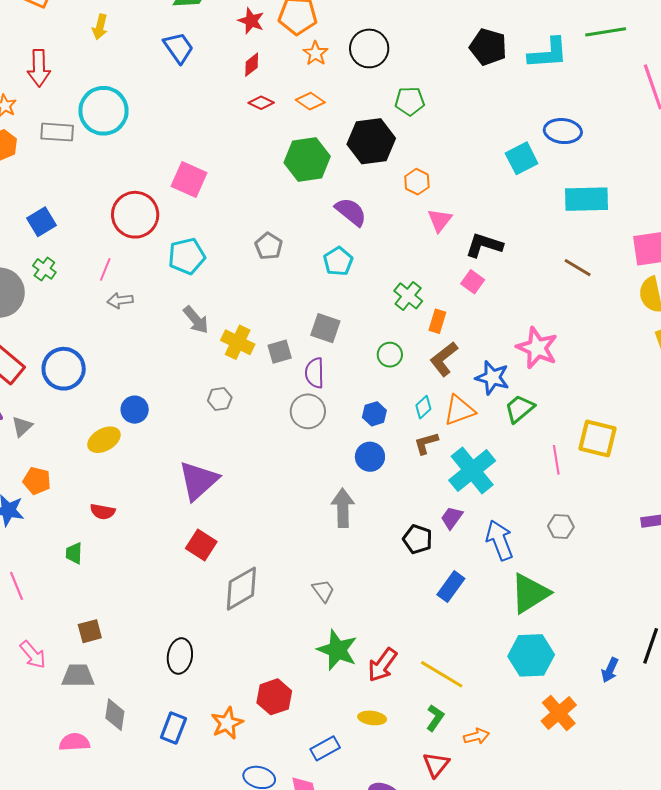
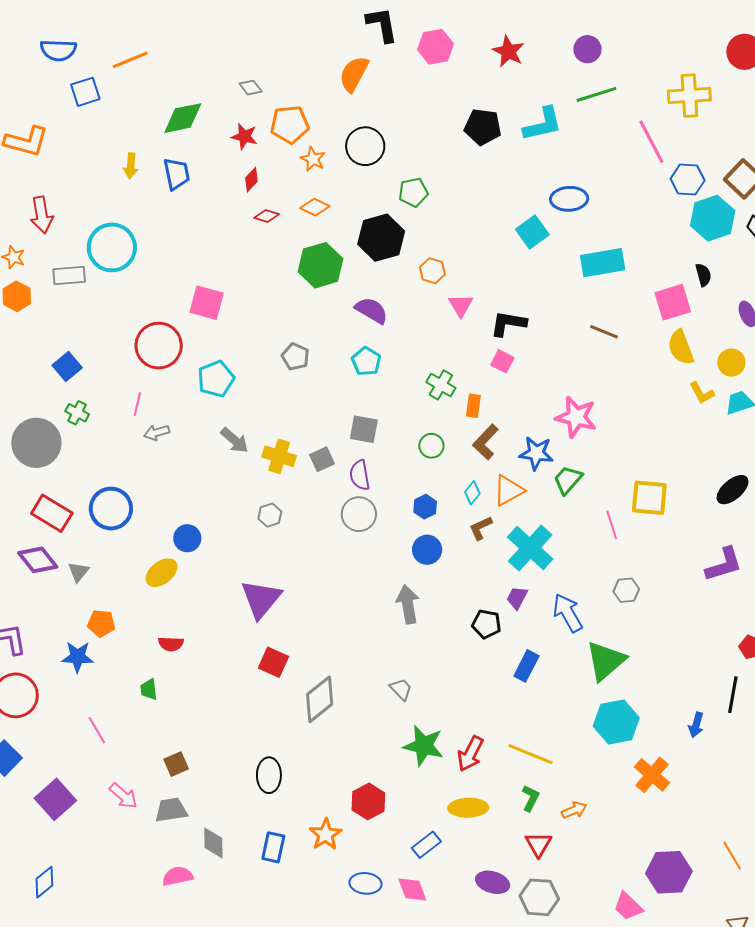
yellow arrow: (100, 27) -> (131, 166), moved
blue trapezoid: (178, 48) -> (177, 174), turned 32
yellow ellipse: (372, 718) -> (468, 808), size x1.4

